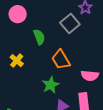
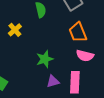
orange trapezoid: (61, 60) -> (78, 32), moved

